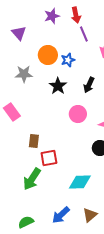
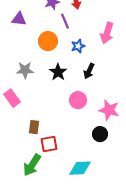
purple triangle: (19, 33) -> (19, 19), turned -42
purple line: (84, 34) -> (65, 21), moved
blue star: (68, 60) -> (78, 46), moved
gray star: (24, 74) -> (25, 70), moved

